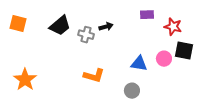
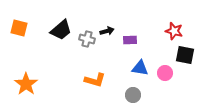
purple rectangle: (147, 15) -> (130, 40), moved
pink circle: (164, 59) -> (165, 73), moved

